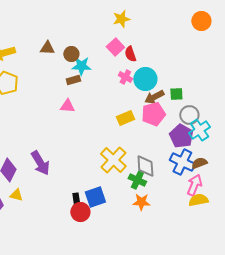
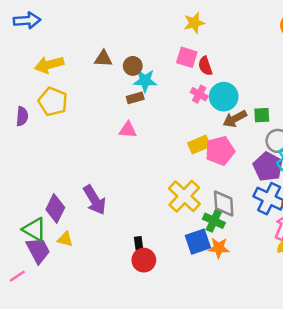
pink square: (115, 47) -> (187, 57), turned -30
pink pentagon: (153, 114) -> (220, 151), moved
blue square: (95, 197) -> (198, 242), moved

